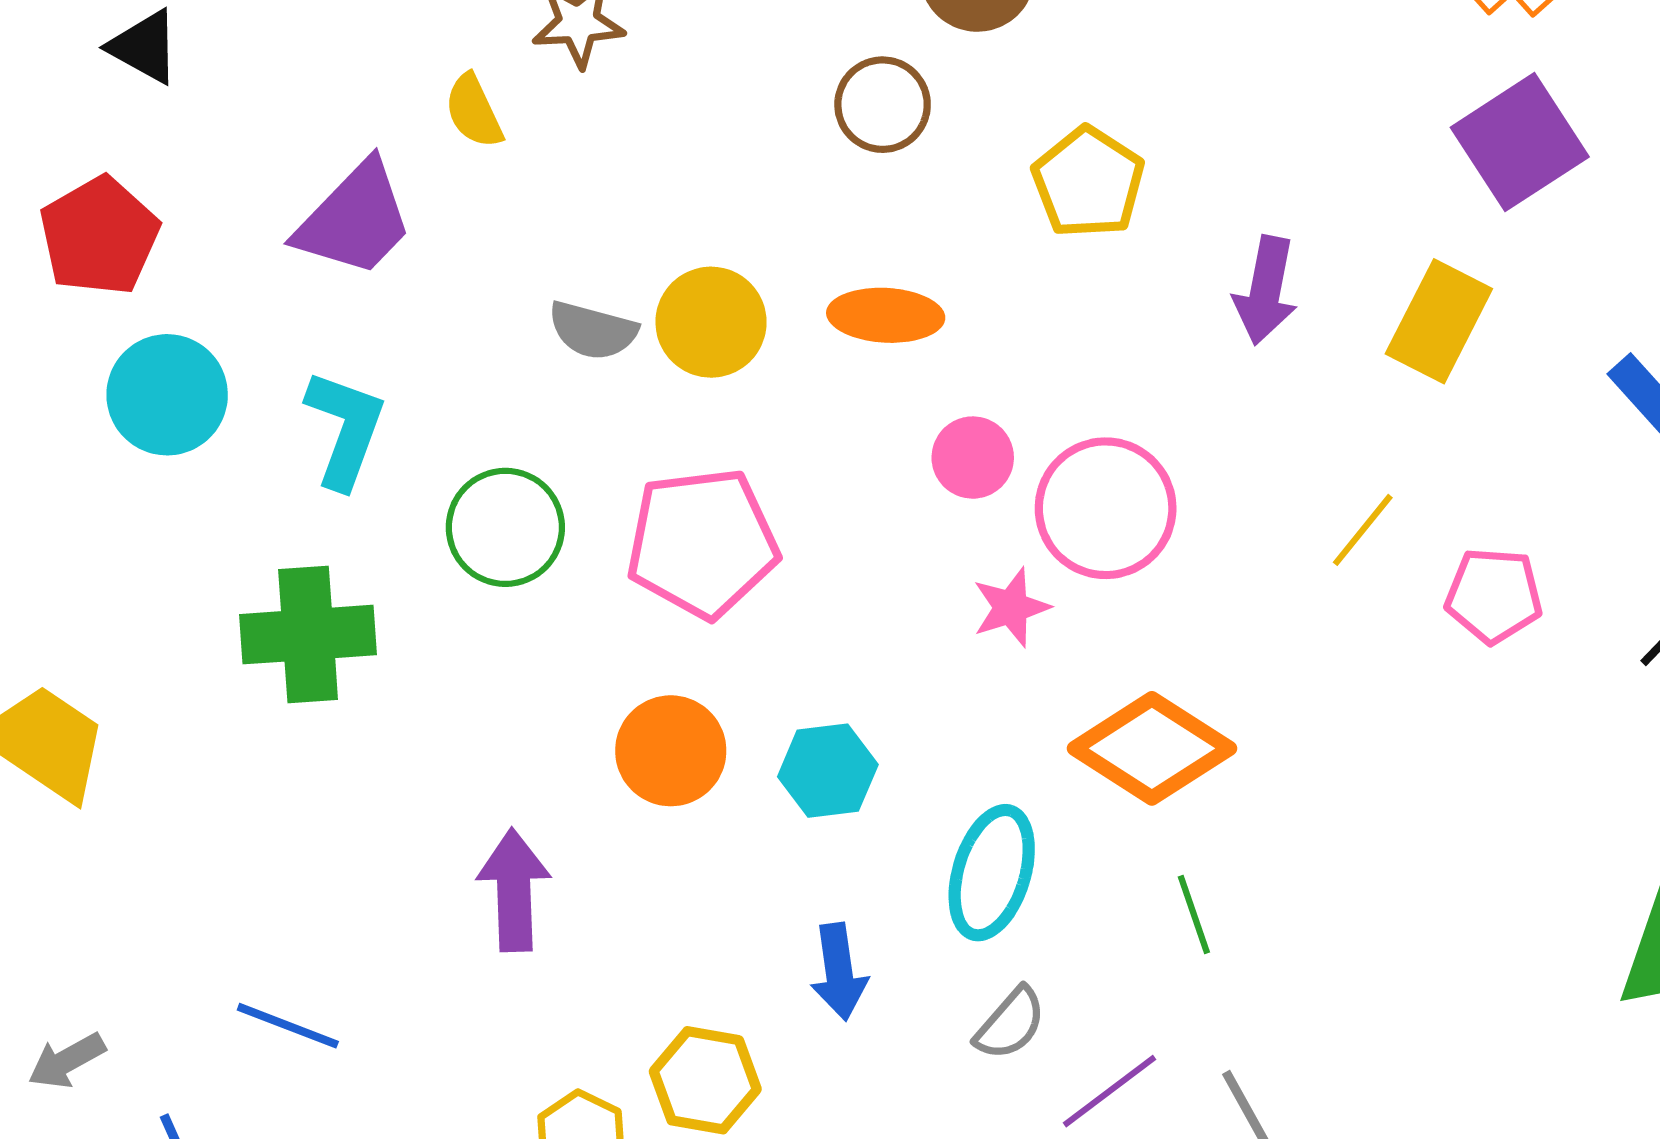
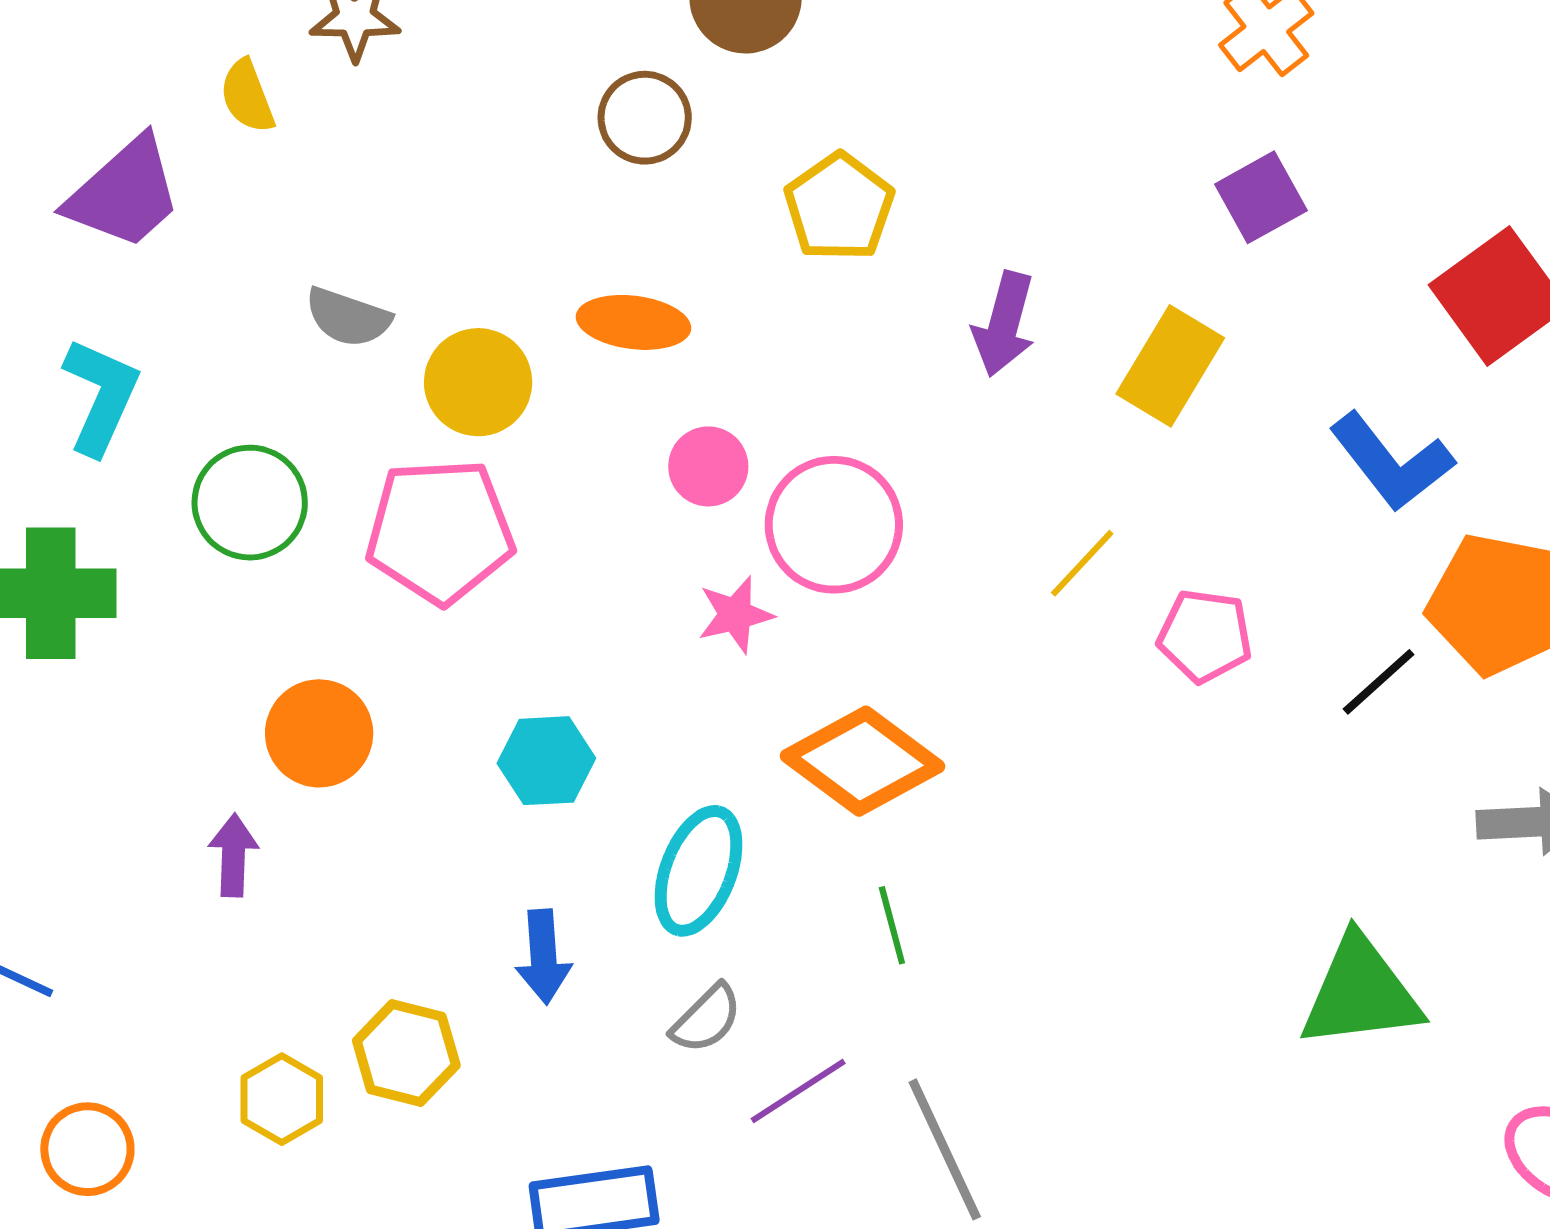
purple square: (1520, 142) -> (1261, 197), size x0.7
yellow circle: (711, 322) -> (478, 382), moved
orange circle: (671, 751) -> (319, 733), moved
purple arrow: (514, 890) -> (233, 855), size x0.7

